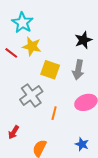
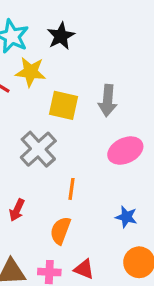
black star: (83, 40) -> (61, 36), moved
orange line: (54, 113) -> (71, 189), moved

